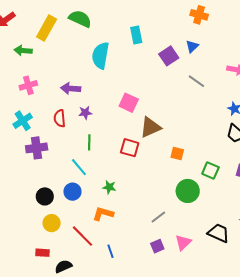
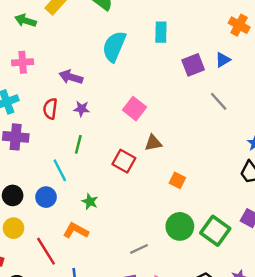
brown triangle: (150, 127) -> (153, 143), size x0.7
green square: (210, 170) -> (215, 231), moved, size x1.4

